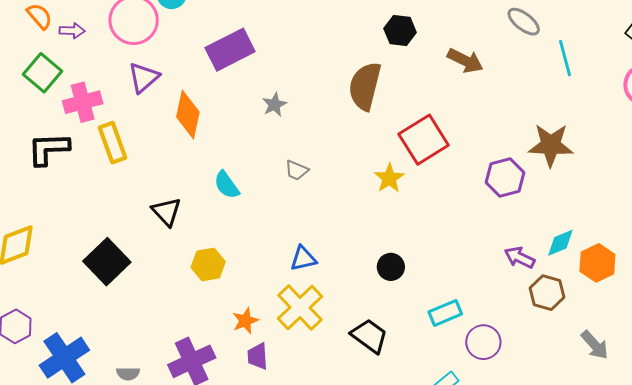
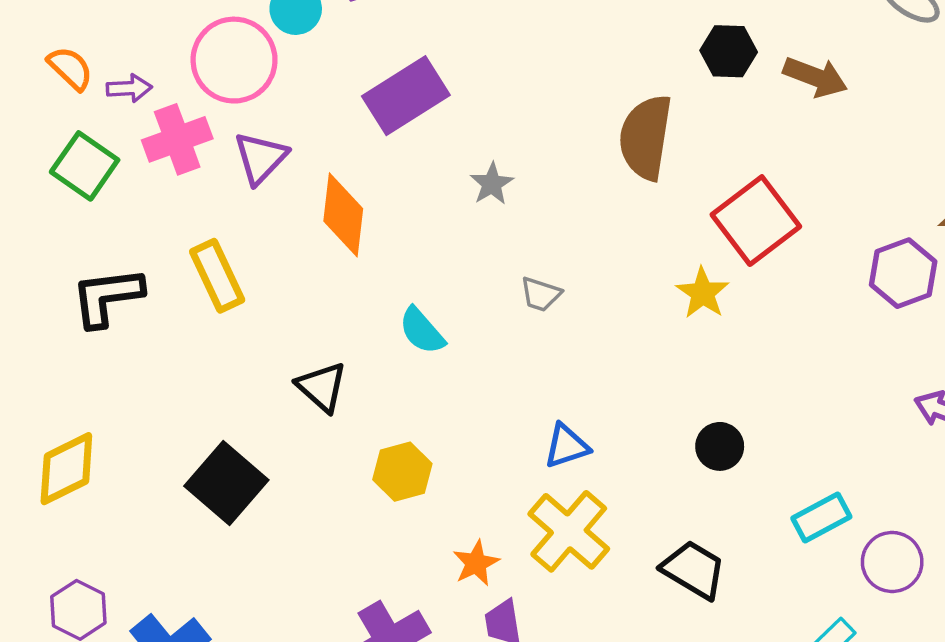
black hexagon: (400, 31) -> (729, 51), moved
pink cross: (83, 102) -> (177, 139), moved

